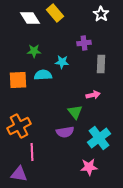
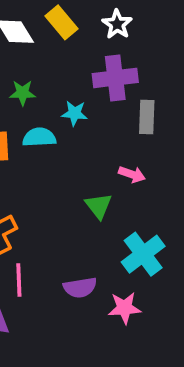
white star: (101, 14) -> (117, 24), moved
purple cross: (84, 43) -> (115, 78), size x1.6
pink arrow: (93, 95) -> (132, 174), turned 32
purple semicircle: (65, 132) -> (80, 288), moved

